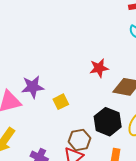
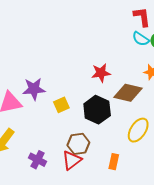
black hexagon: (108, 122) -> (97, 110), moved

